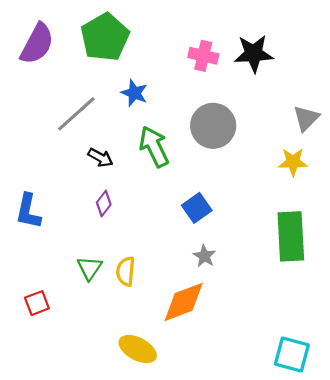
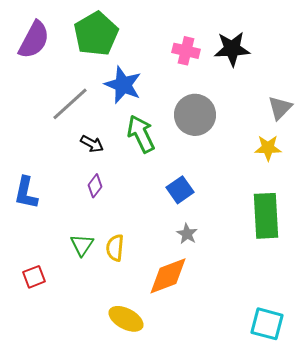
blue star: (134, 93) -> (123, 85), size x1.5

